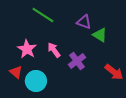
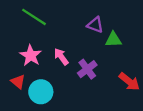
green line: (43, 15) -> (34, 17), moved
green triangle: (100, 35) -> (113, 40), turned -35

